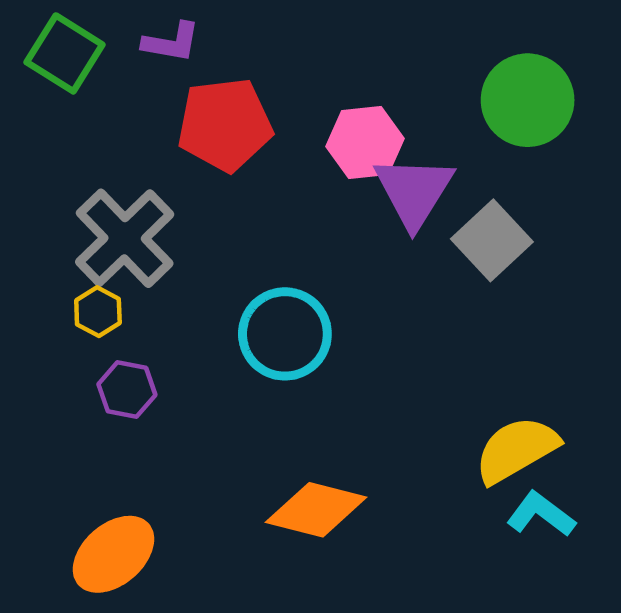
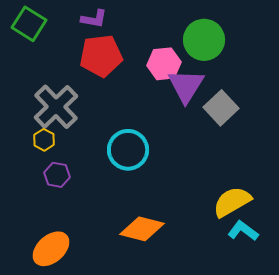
purple L-shape: (171, 42) -> (94, 19), moved
green circle: (528, 100) -> (204, 40), moved

